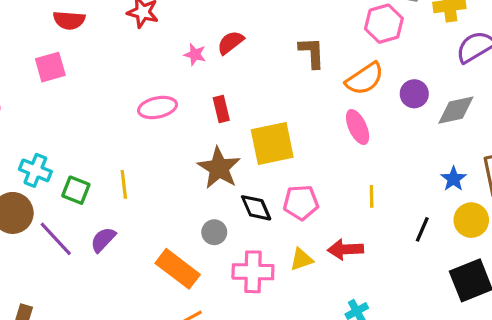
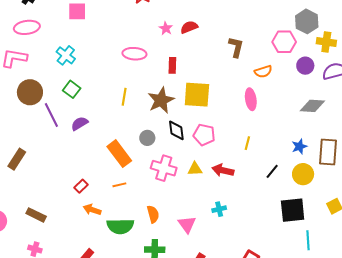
orange semicircle: (365, 79) -> (263, 72), size x0.7
purple circle: (414, 94) -> (305, 66), moved
cyan cross: (35, 170) -> (66, 55), moved
yellow line: (124, 184) -> (124, 97), moved

